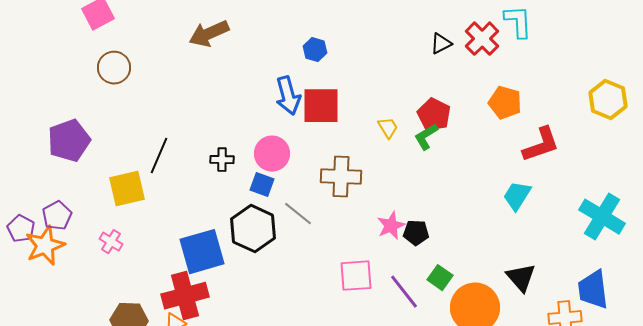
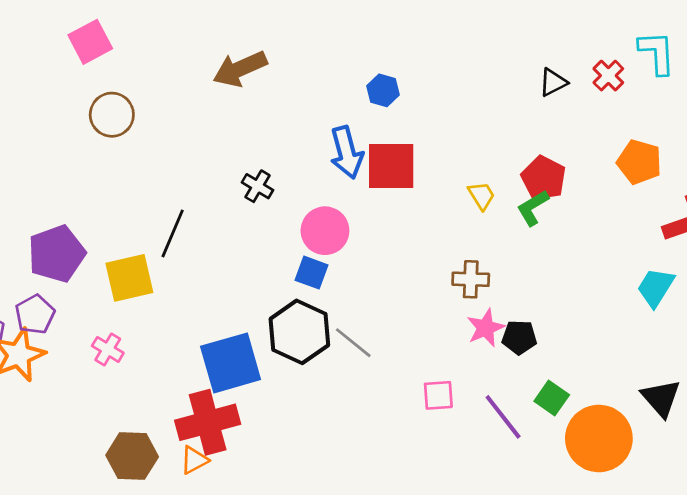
red cross: (482, 39) -> (608, 76), size x0.7
purple pentagon: (69, 141) -> (56, 254), moved
black cross: (222, 160) -> (258, 186), moved, turned 30
brown cross: (341, 177) -> (471, 279), moved, size x0.7
gray line: (298, 214) -> (353, 343), moved
pink square: (356, 276) -> (438, 395), size x0.7

